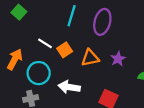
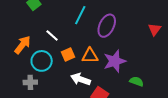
orange square: (65, 50) -> (68, 54), moved
purple star: (118, 59) -> (115, 61), size x1.6
white arrow: (69, 87) -> (81, 79), moved

